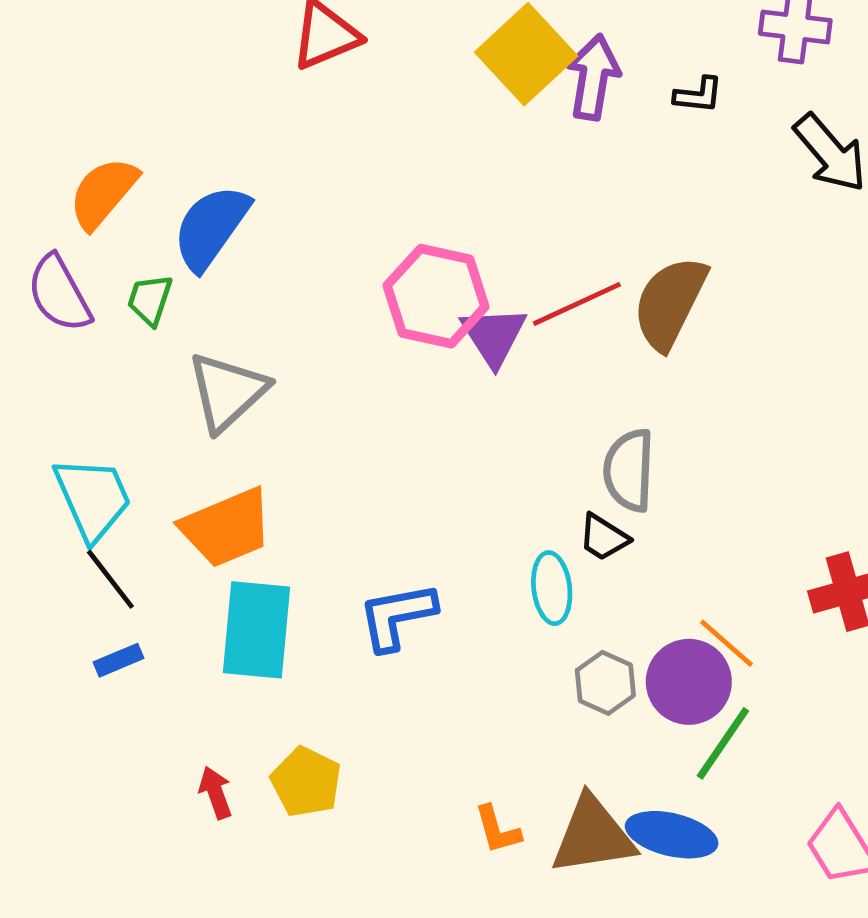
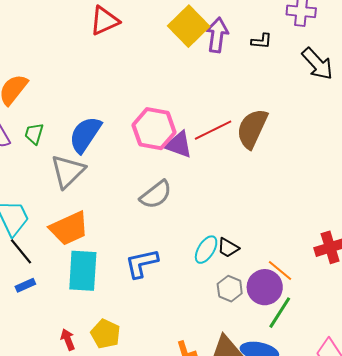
blue semicircle: (211, 227) -> (85, 135), moved
purple triangle: (494, 336) -> (179, 145), turned -36
gray semicircle: (629, 470) -> (156, 195), moved, turned -128
black trapezoid: (604, 537) -> (228, 248), moved
cyan ellipse: (552, 588) -> (206, 250), turned 40

